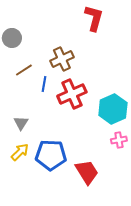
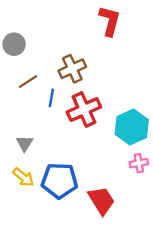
yellow arrow: (20, 152) -> (23, 177), turned 84

